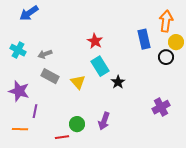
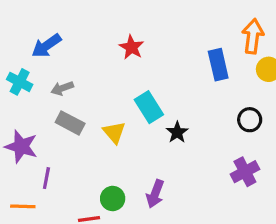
blue arrow: (29, 13) -> (46, 46), moved
red star: (95, 41) -> (132, 47), moved
black circle: (166, 57) -> (250, 120), moved

